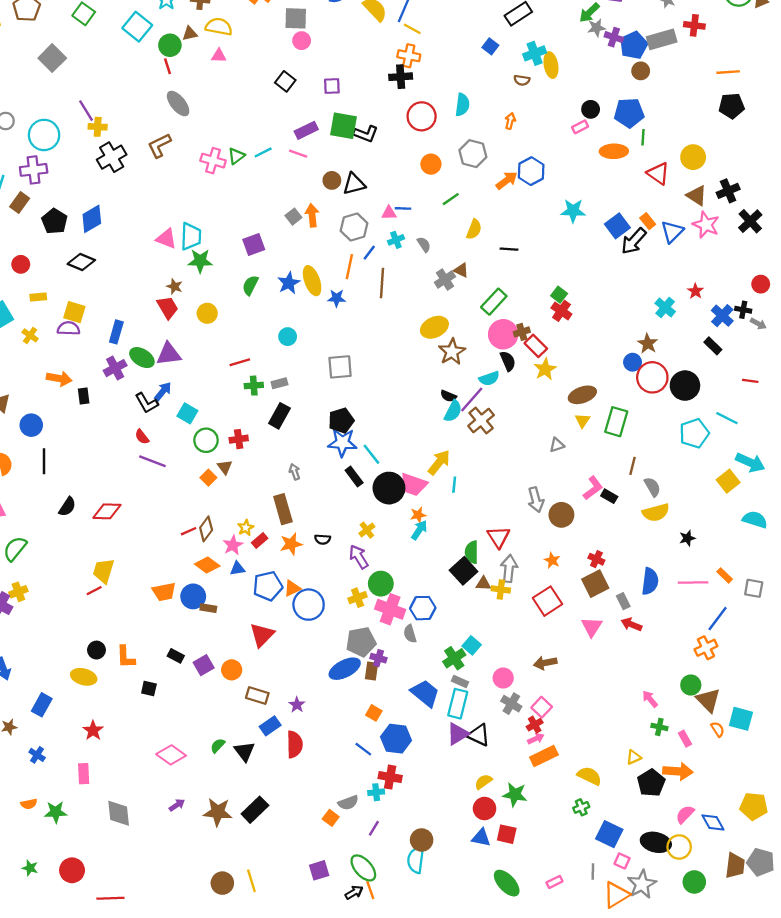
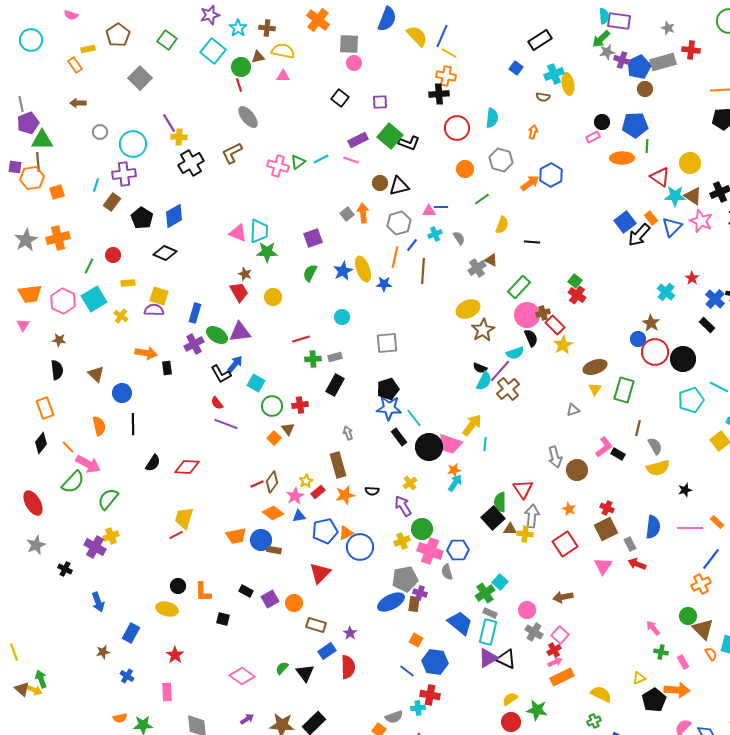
green square: (344, 126) -> (390, 136), turned 30
cyan star: (573, 211) -> (675, 196), moved

